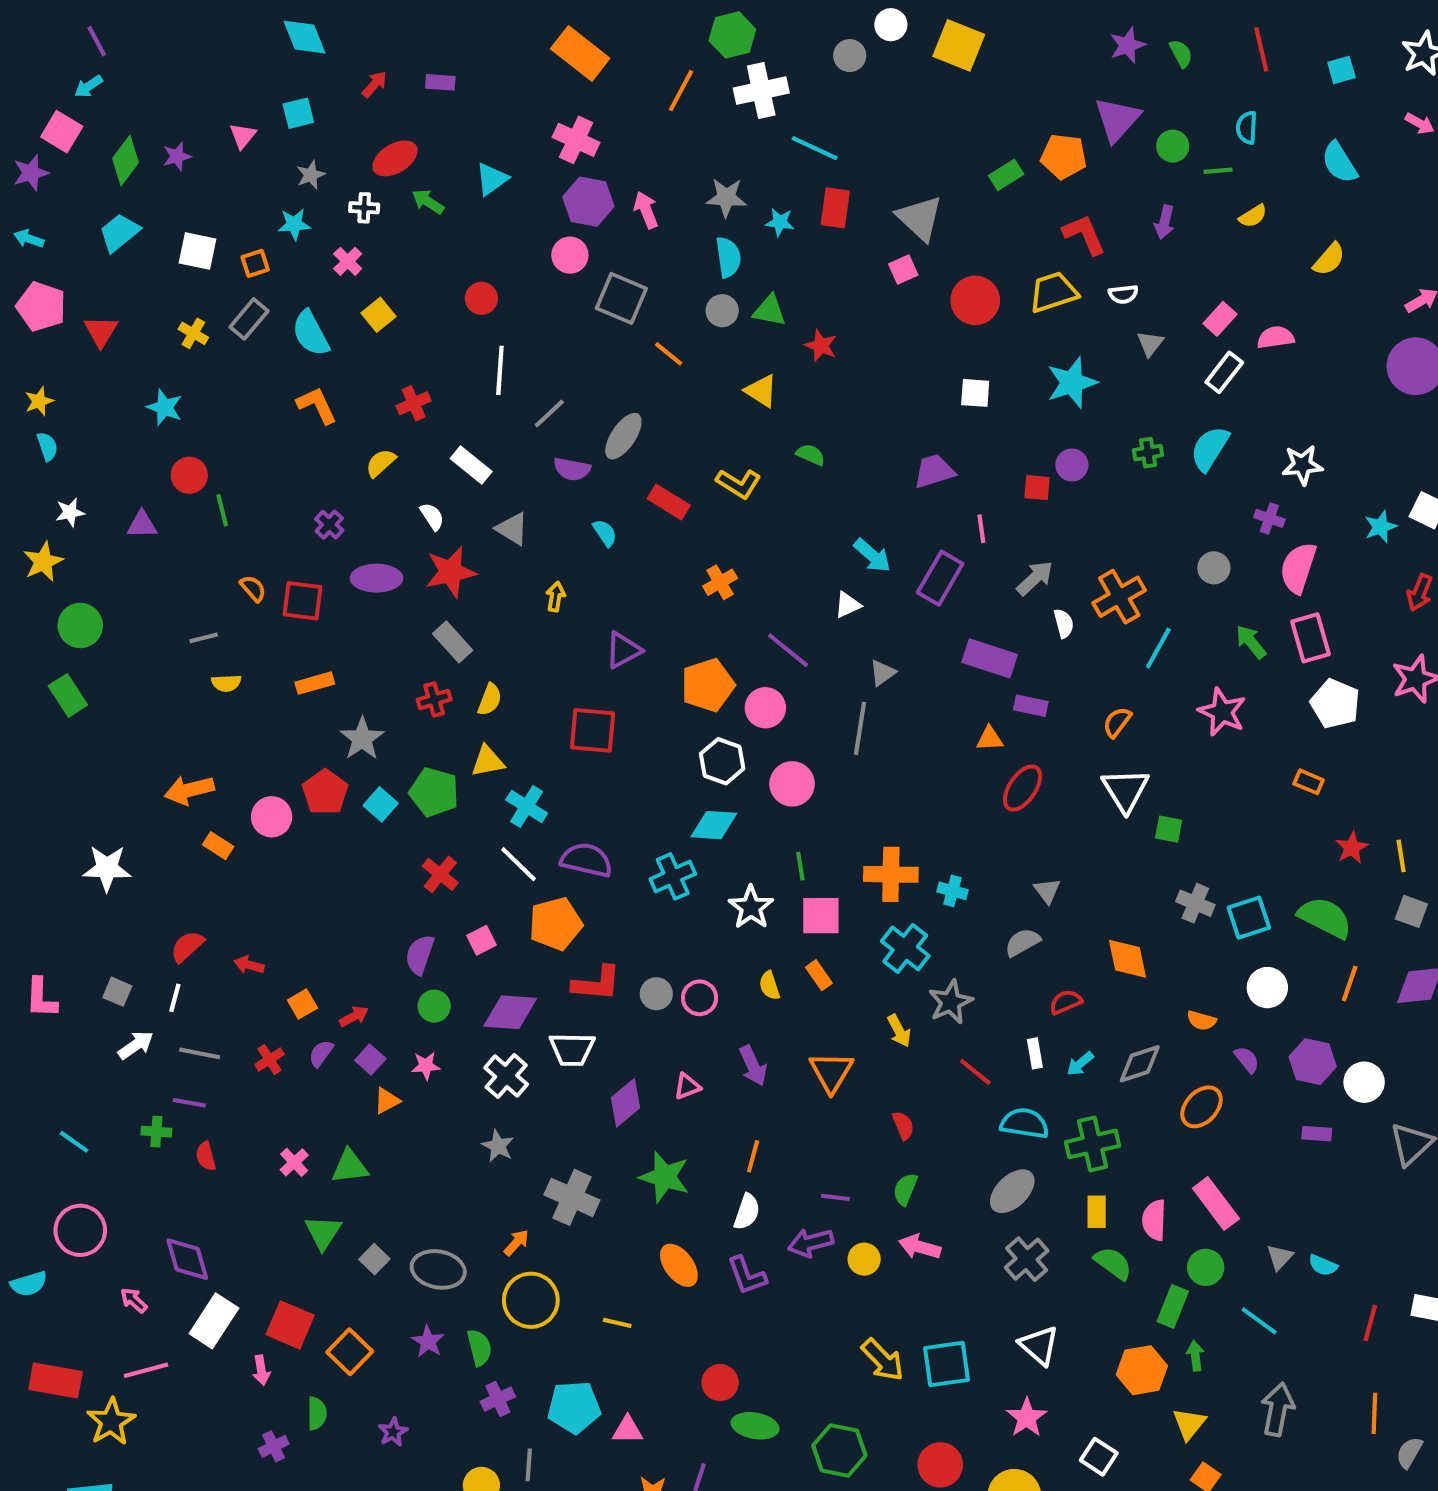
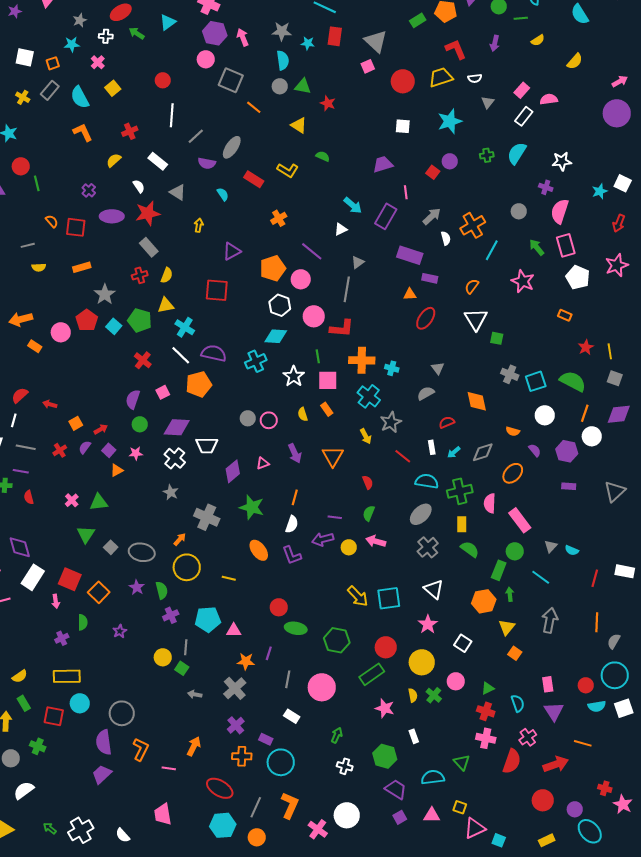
red square: (1037, 488) -> (433, 172), turned 32
red L-shape: (597, 983) -> (342, 328), moved
white circle: (1364, 1082) -> (592, 436), moved
pink semicircle: (1154, 1220) -> (490, 503), moved

